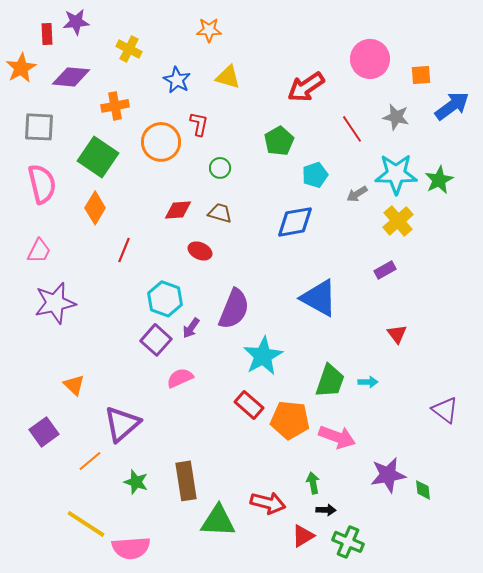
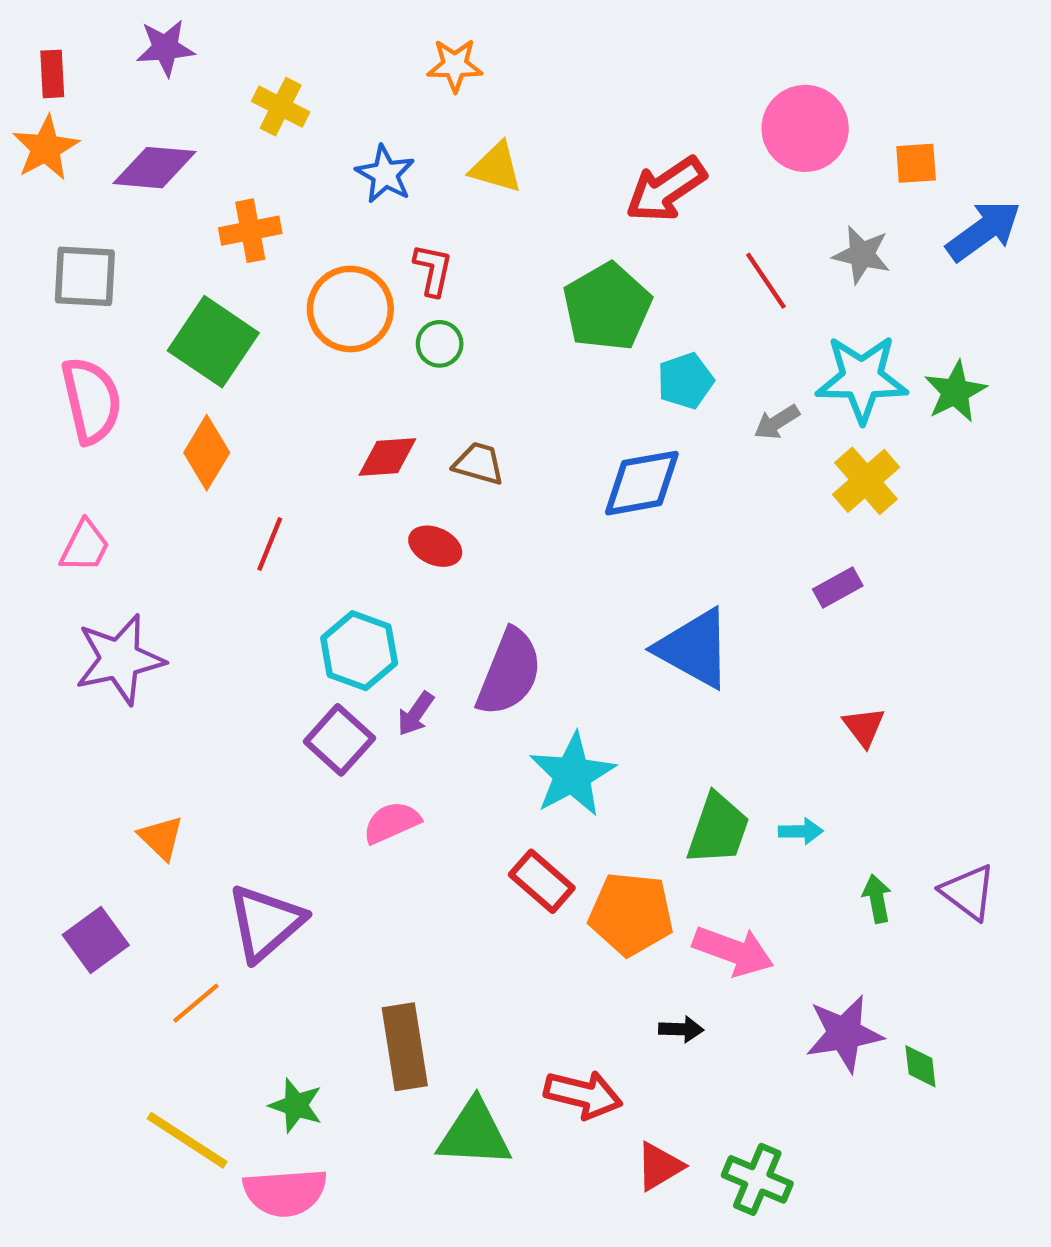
red rectangle: (47, 34) -> (52, 74), moved
green pentagon: (279, 141) -> (607, 307), size x1.4
green circle: (220, 168) -> (440, 344), moved
green star: (136, 482) -> (296, 1105), moved
green arrow: (313, 483) -> (877, 899), moved
black arrow: (326, 510) -> (681, 1029), moved

